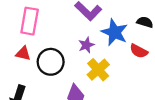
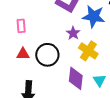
pink rectangle: (30, 21) -> (21, 26), size x0.6

